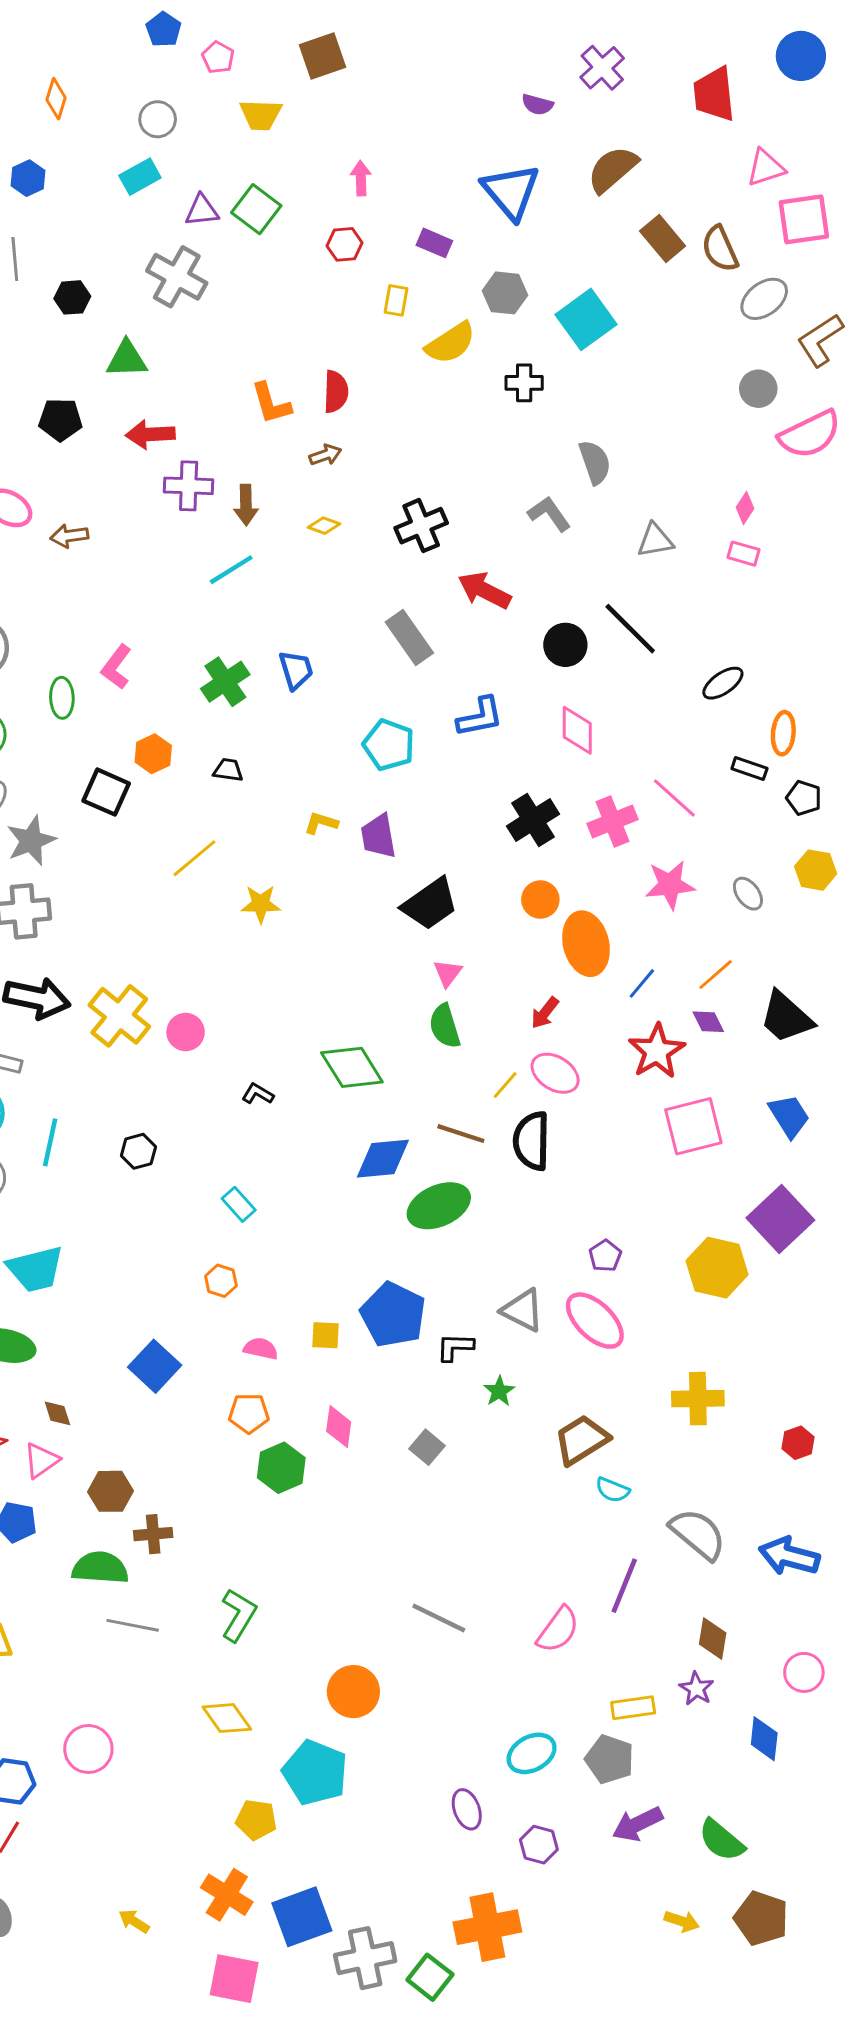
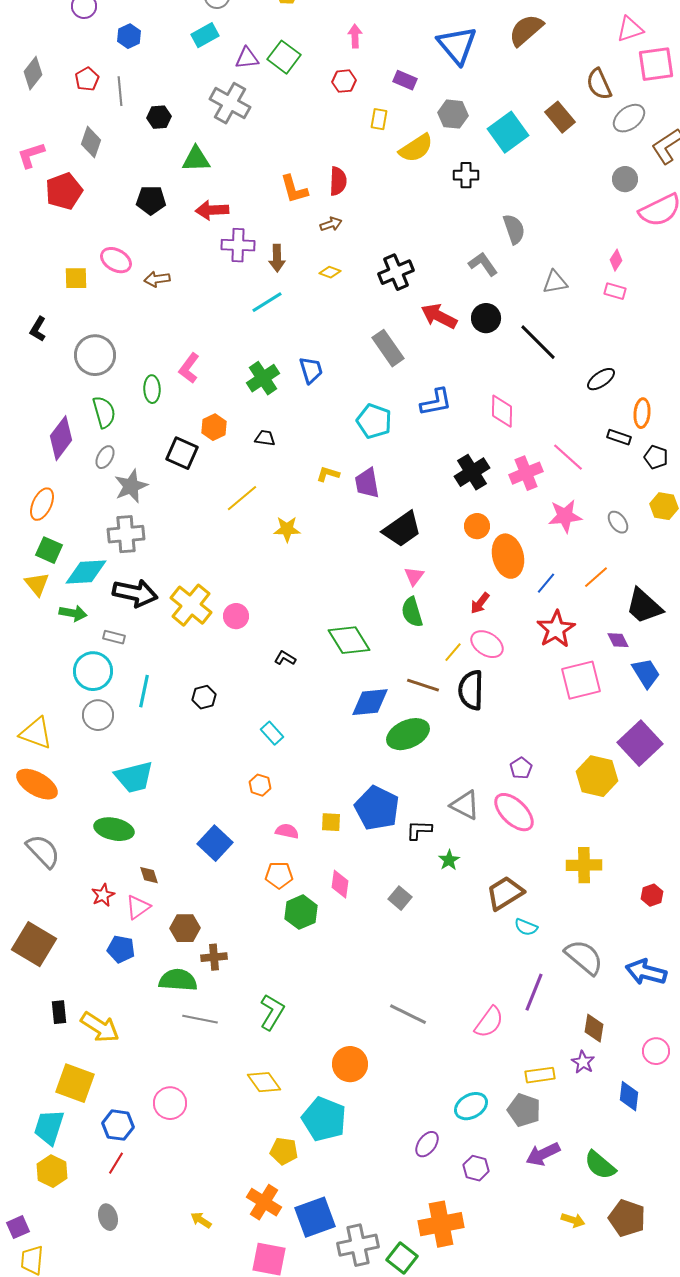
brown rectangle: (663, 239) -> (560, 117), moved
black circle: (565, 645) -> (486, 318), moved
purple diamond: (708, 1022) -> (618, 640), moved
purple ellipse: (467, 1809) -> (427, 1144), turned 56

